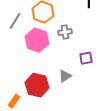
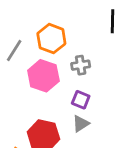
purple square: (86, 58) -> (81, 100), moved, turned 32

